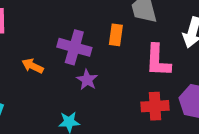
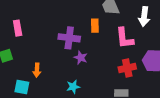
orange arrow: (33, 66) -> (37, 70), moved, turned -104

